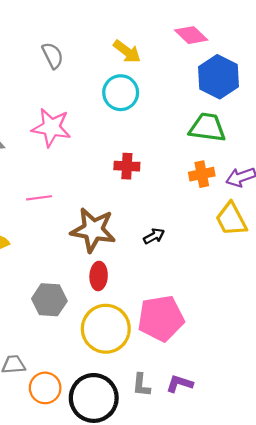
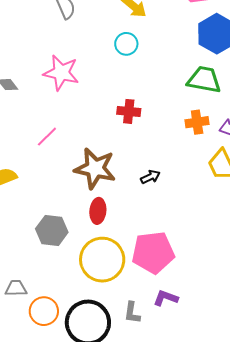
cyan circle: (121, 93) -> (126, 44), size x0.7
pink line: (39, 198) -> (47, 137), turned -40
purple L-shape: (180, 384) -> (166, 298), moved

